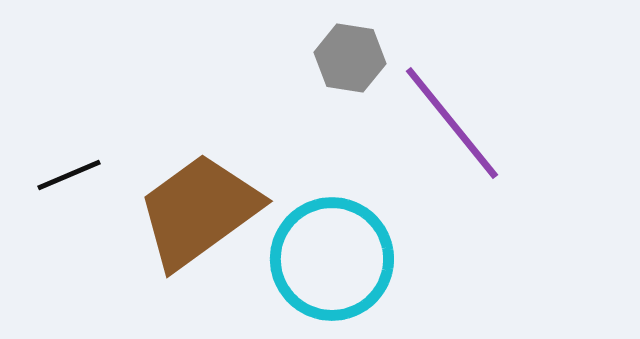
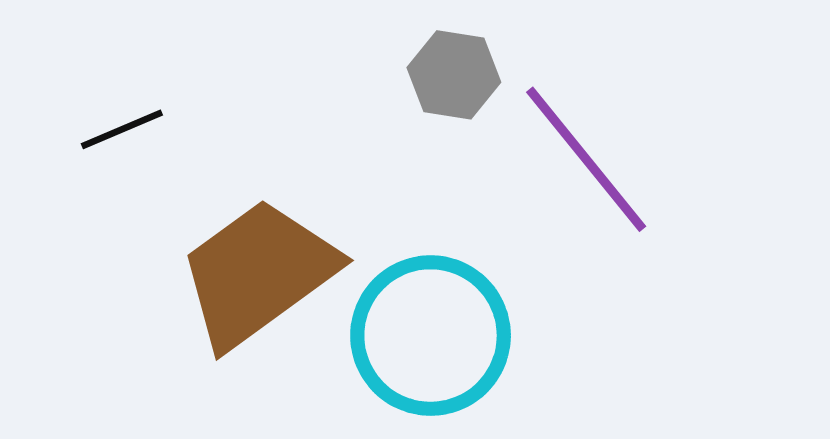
black line: (69, 175) -> (122, 129), moved

